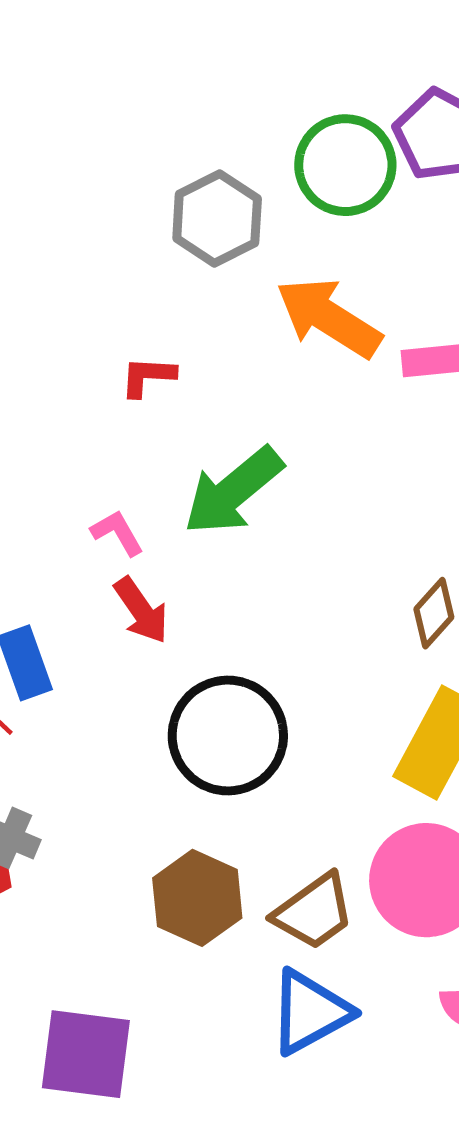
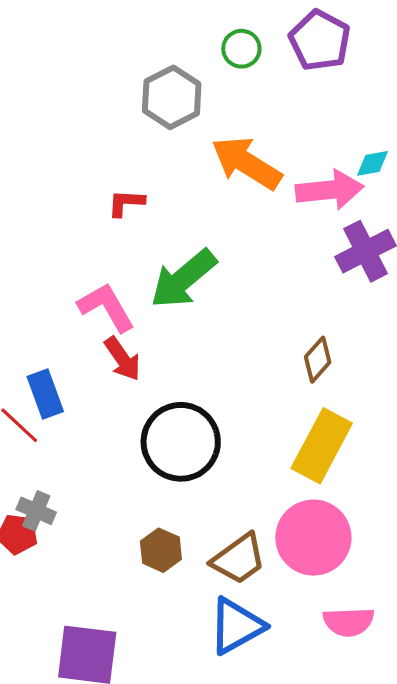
green circle: (345, 165) -> (241, 49), moved, size x0.6
pink L-shape: (117, 533) -> (106, 307), size x1.6
brown hexagon: (197, 898) -> (161, 550), size x0.7

